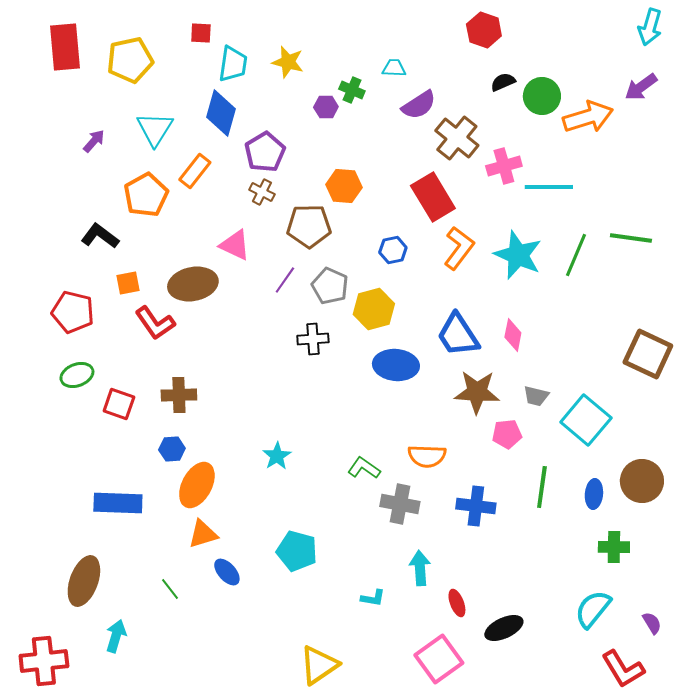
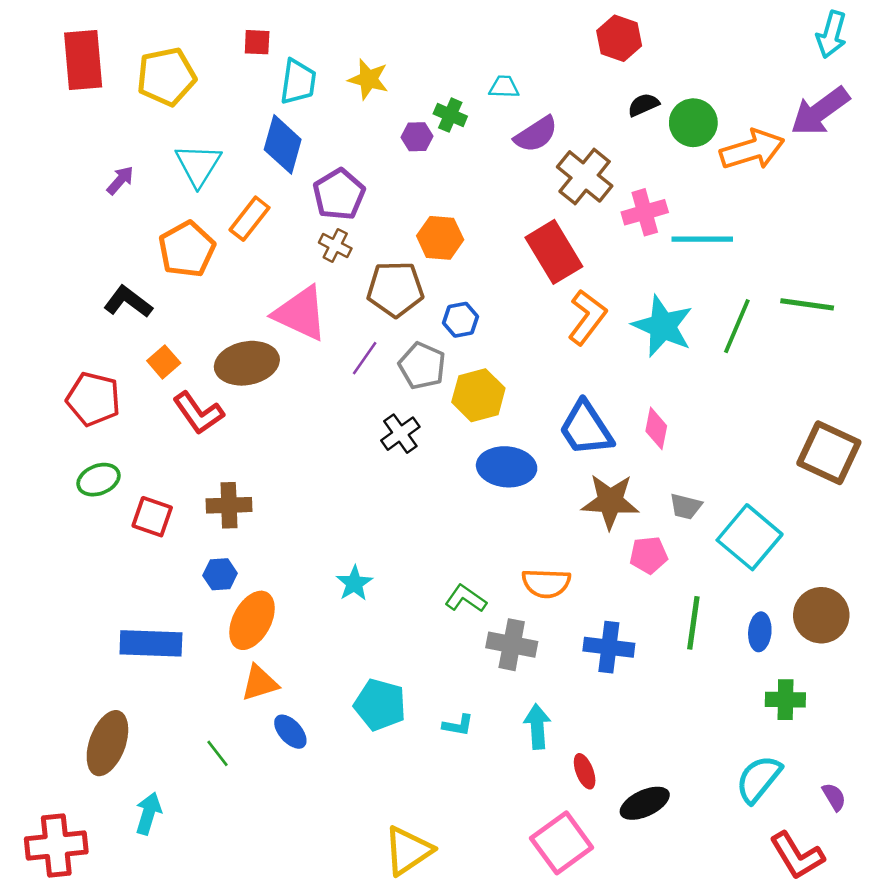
purple arrow: (641, 87) -> (820, 111), size x1.4
pink triangle: (235, 245) -> (301, 313), size x1.4
blue hexagon: (393, 250) -> (461, 320), moved
orange square: (128, 283) -> (164, 362), turned -30
black cross: (313, 339) -> (400, 434), turned -32
cyan L-shape: (373, 598) -> (458, 725), moved

